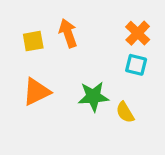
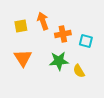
orange cross: (138, 33) -> (63, 34), moved, turned 35
orange triangle: (36, 92) -> (23, 58), turned -36

